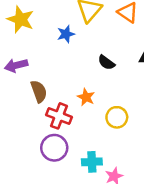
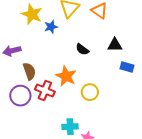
yellow star: (21, 19) -> (32, 14), moved
orange star: (86, 97) -> (66, 76), size x1.5
purple circle: (54, 148) -> (20, 96), moved

